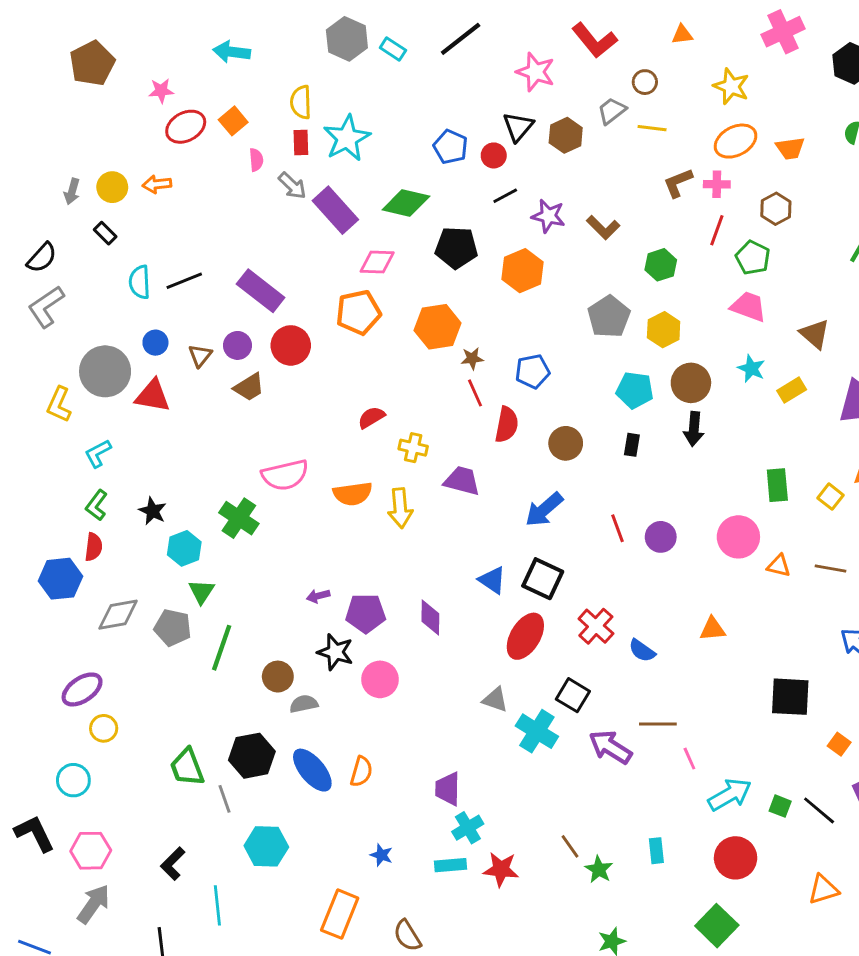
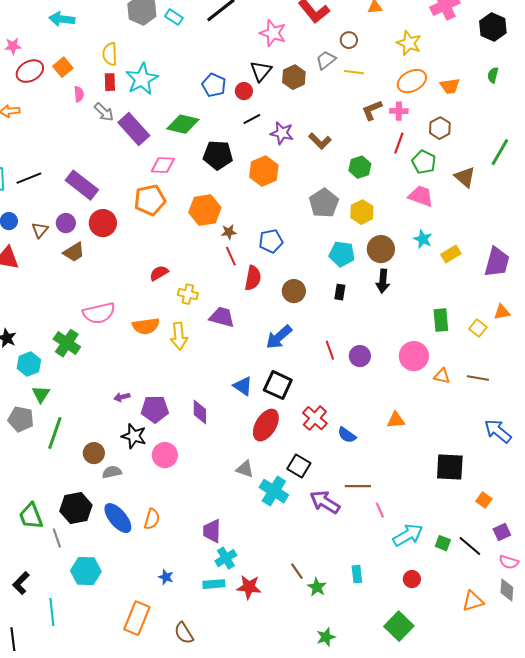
brown triangle: (815, 334) -> (465, 177), moved
red circle: (736, 858) -> (412, 579), size x0.6

